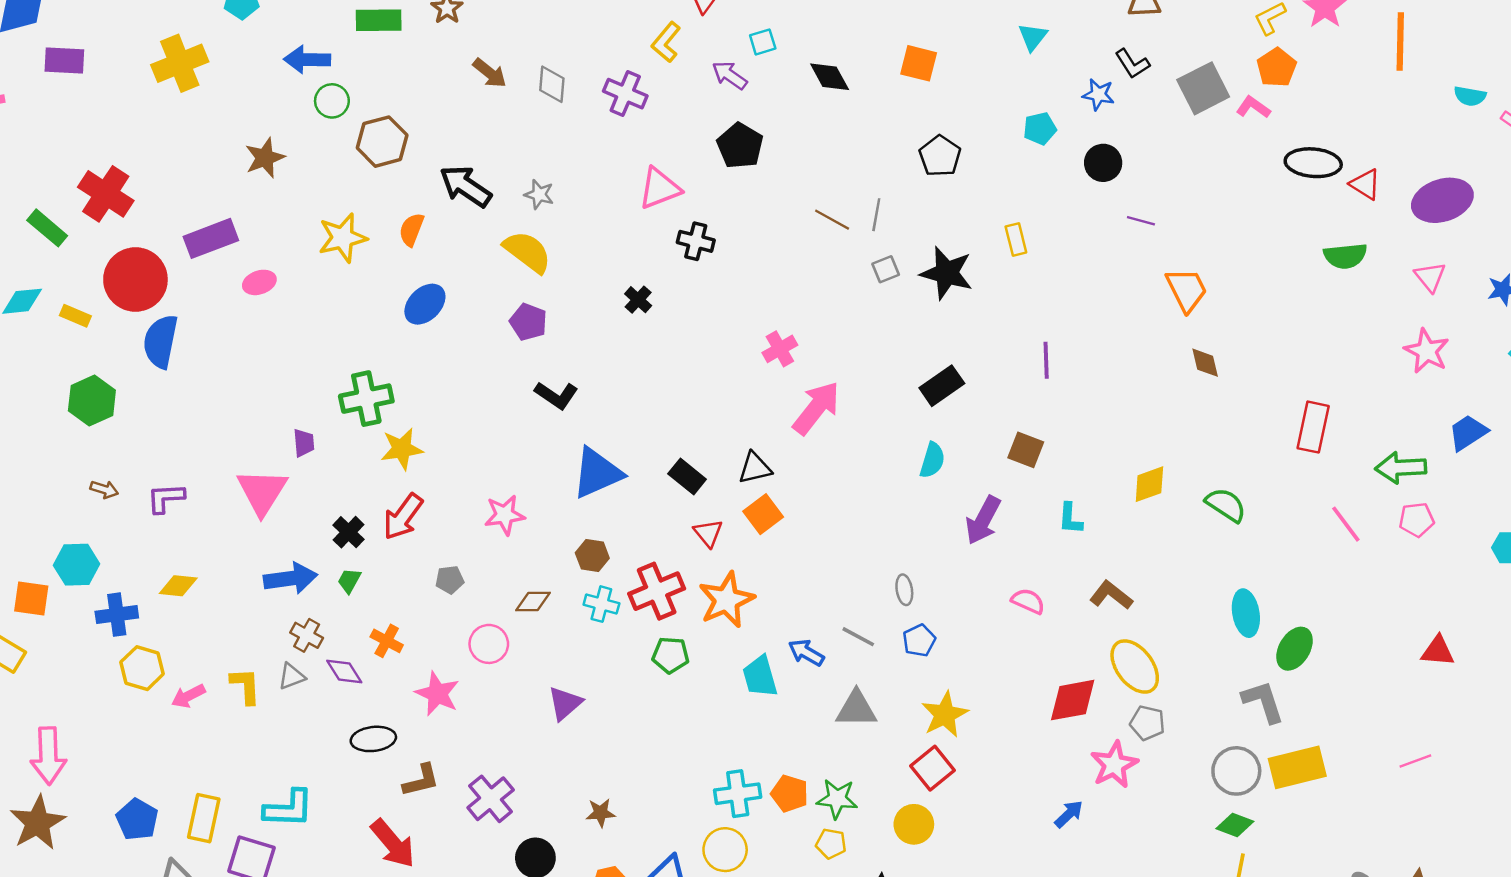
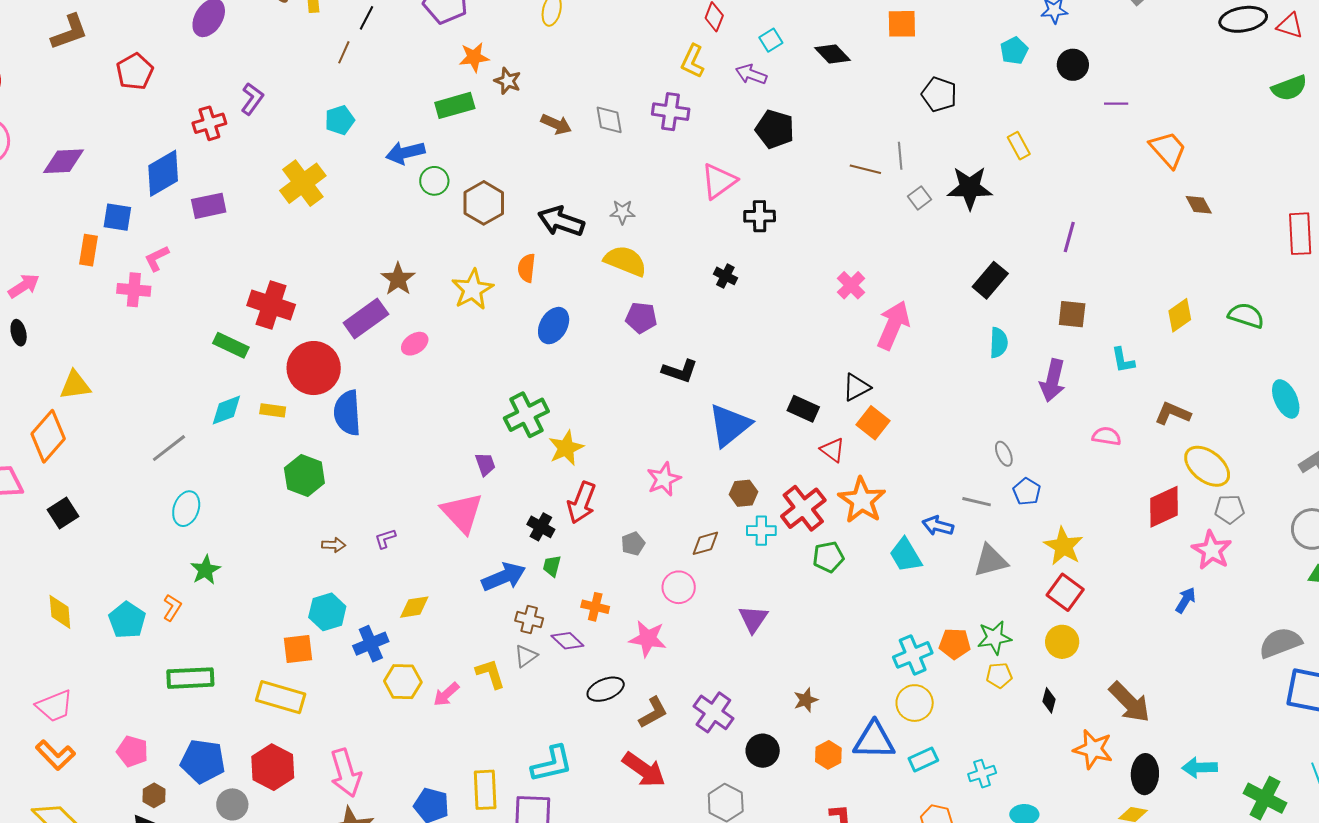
brown star: (265, 158) -> (398, 279), moved
purple line: (1046, 360) -> (1069, 237), turned 32
purple L-shape: (166, 498) -> (385, 539), size x0.7

